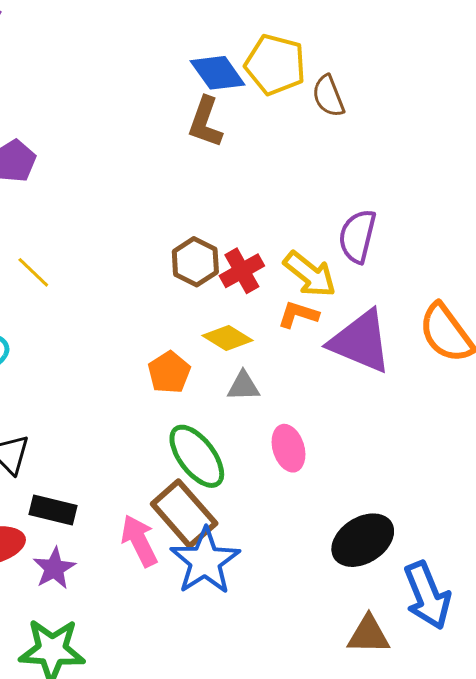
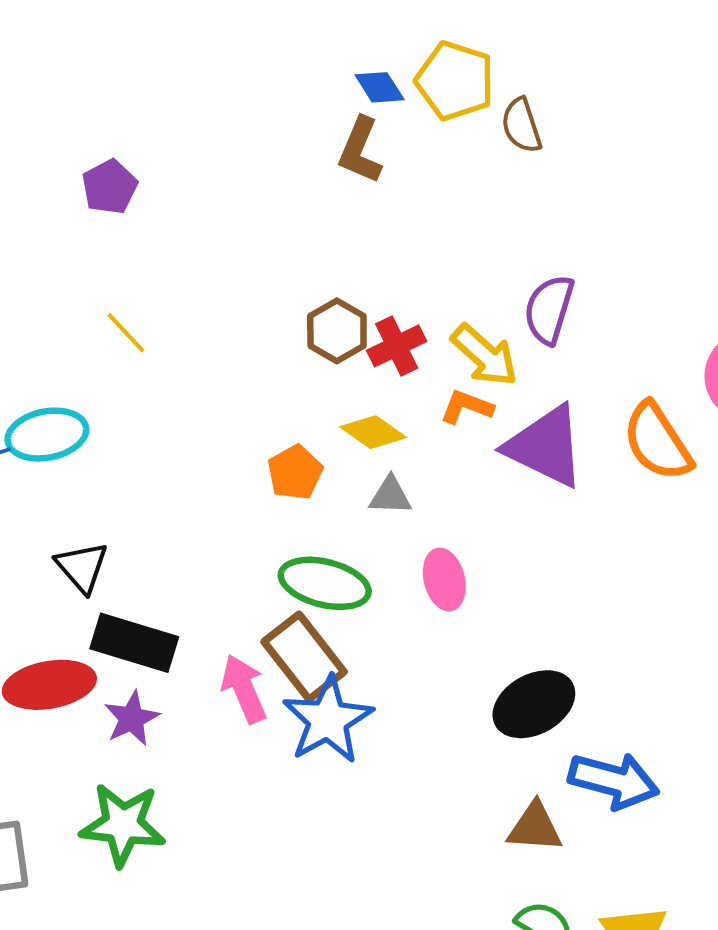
blue diamond: (218, 73) -> (380, 87), size x0.7
green ellipse: (197, 456) -> (325, 583), turned -42
black rectangle: (53, 510) -> (134, 643), size x1.4
blue arrow: (427, 595) -> (614, 781), turned -56

